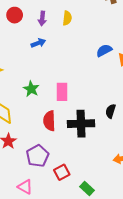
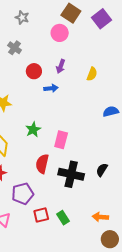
red circle: (15, 15) -> (34, 71), moved
yellow semicircle: (67, 18) -> (92, 74), moved
green rectangle: (87, 189) -> (63, 218), moved

